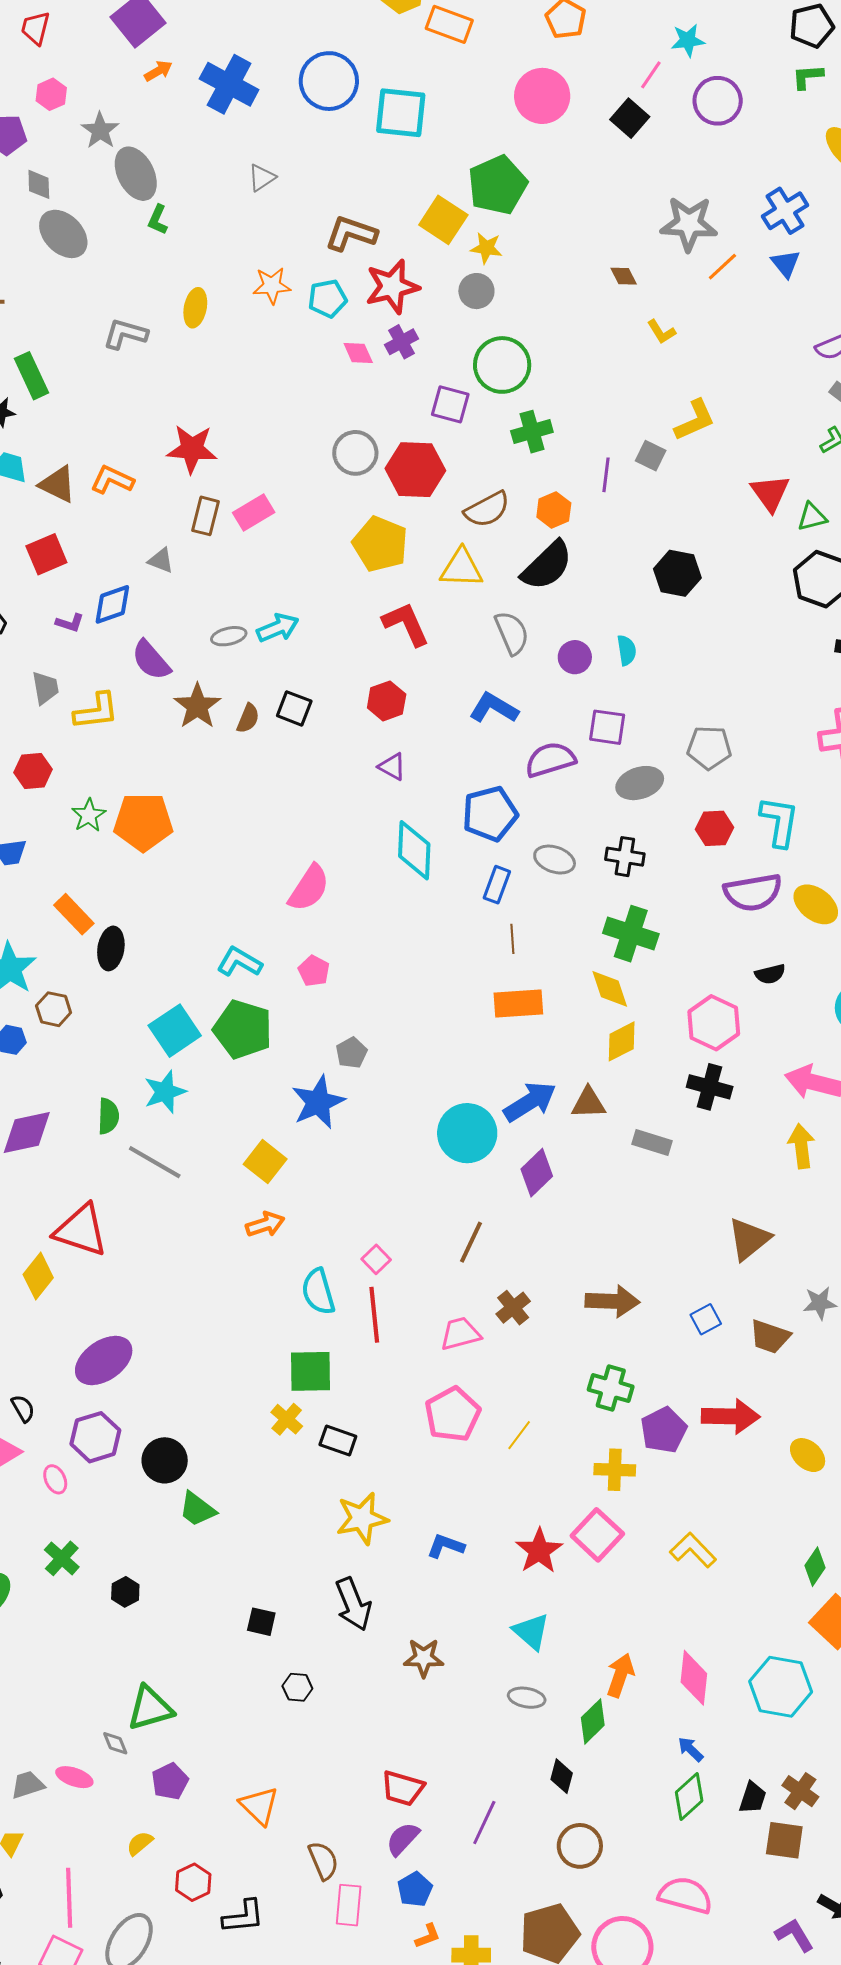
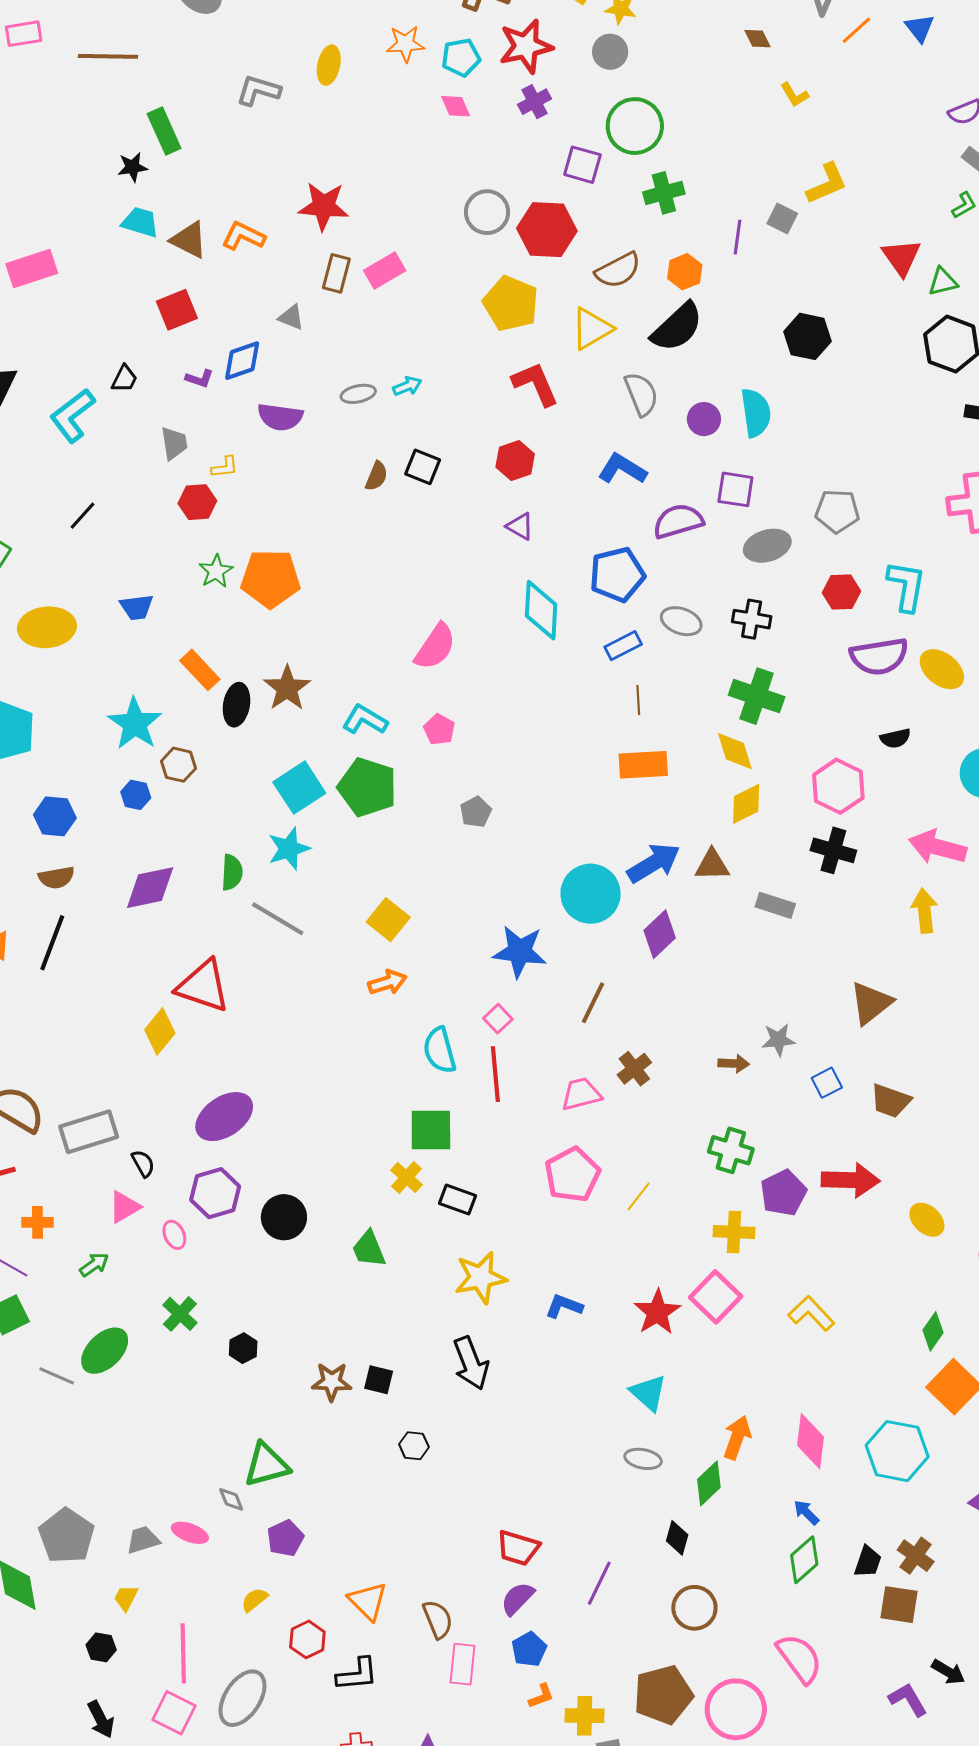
pink diamond: (358, 353) -> (456, 106), moved
yellow triangle: (461, 568) -> (592, 329), turned -33
cyan arrow: (278, 628) -> (407, 386), size x0.7
cyan semicircle: (627, 650) -> (756, 413), size x1.6
purple semicircle: (151, 660) -> (280, 417), turned -42
brown star: (197, 706) -> (287, 688), moved
yellow L-shape: (96, 711) -> (225, 467), size x0.6
red hexagon: (33, 771) -> (197, 502), moved
blue rectangle: (497, 885) -> (623, 646), turned 42
blue star: (318, 1102) -> (520, 951), moved, turned 30
brown arrow: (612, 1301) -> (734, 1064), size x0.6
gray star: (820, 1303) -> (778, 1040), moved
green trapezoid: (197, 1509) -> (369, 1249), moved, turned 30
brown star: (424, 1658) -> (332, 1382), moved
orange triangle: (259, 1806) -> (368, 1601), moved
pink semicircle: (685, 1895) -> (799, 1658), turned 38

